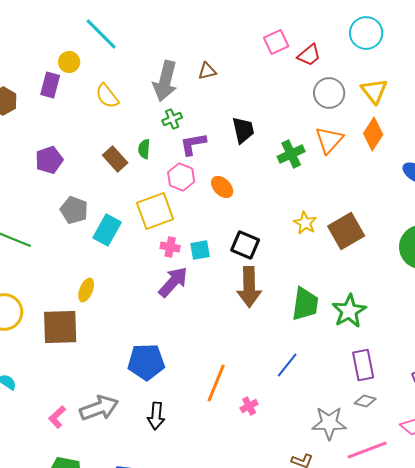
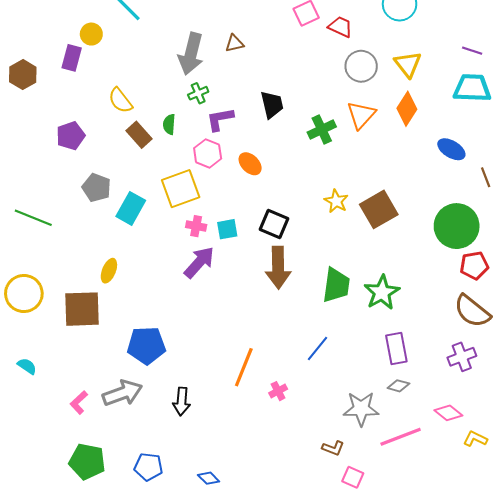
red trapezoid: (309, 55) -> (340, 27), turned -115
yellow semicircle: (107, 96) -> (120, 100), moved
blue pentagon: (146, 362) -> (146, 345), moved

